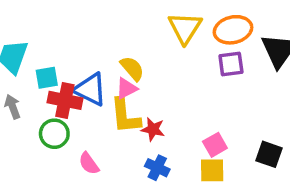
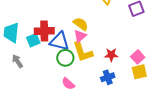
red cross: (65, 100) -> (44, 31), moved
red star: (153, 129) -> (111, 55), moved
green circle: (54, 134) -> (65, 58), moved
blue cross: (157, 168) -> (108, 77), turned -32

